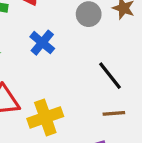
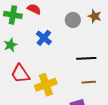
black line: (110, 76) -> (86, 58), turned -54

